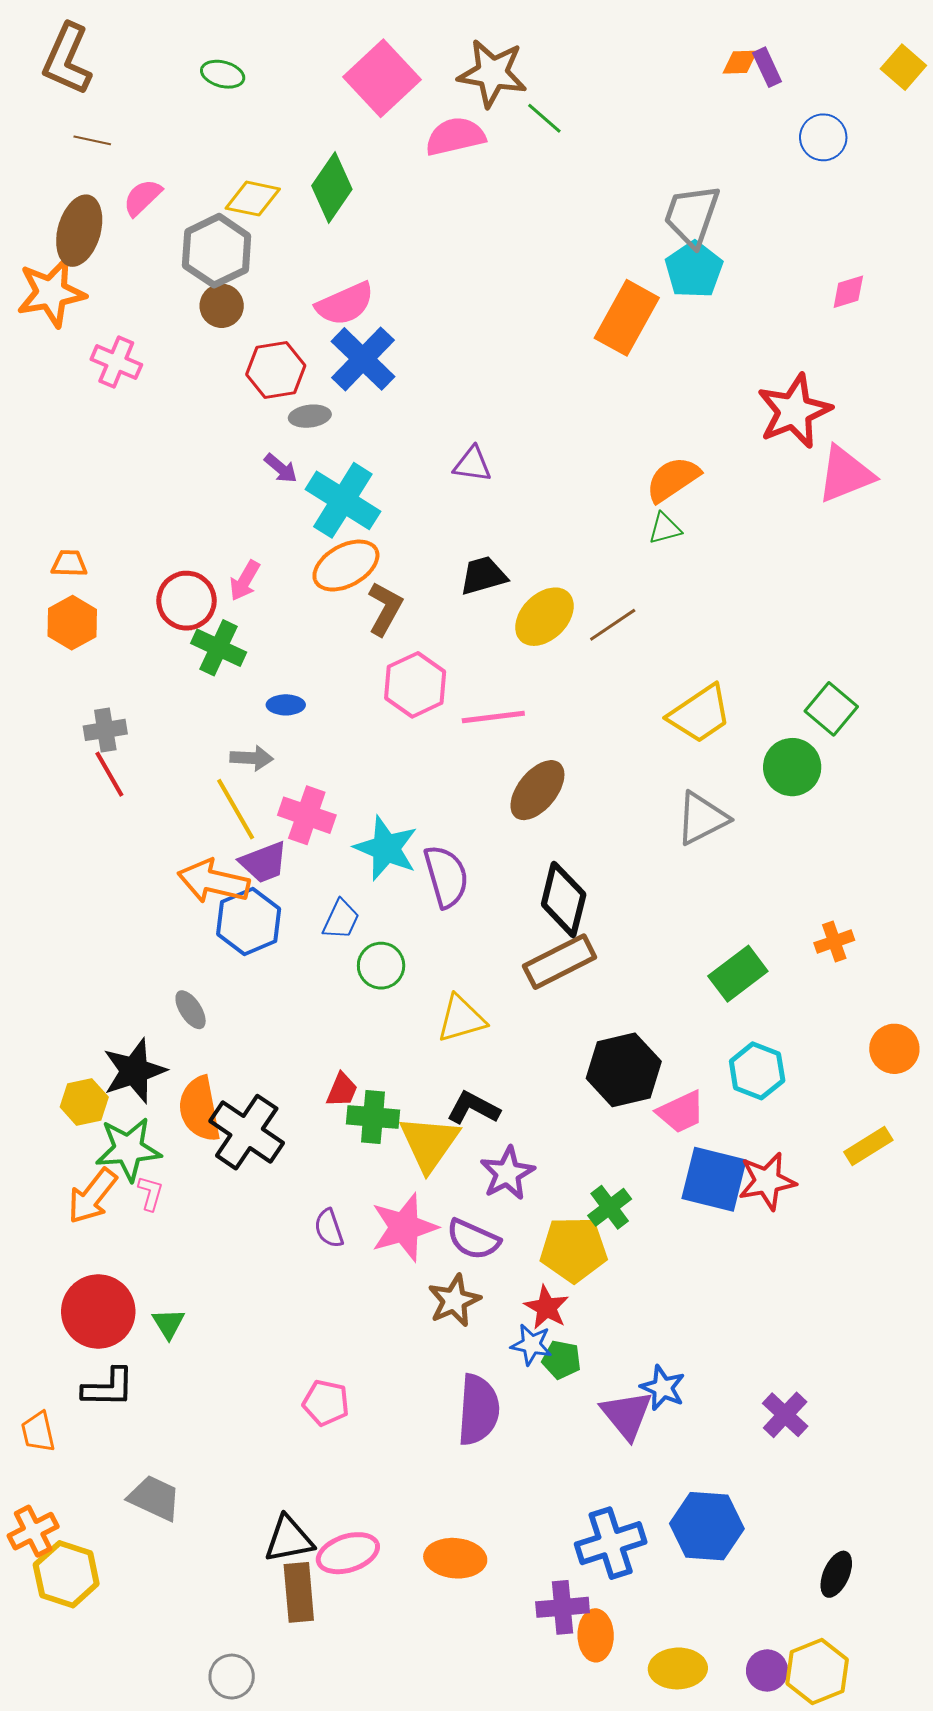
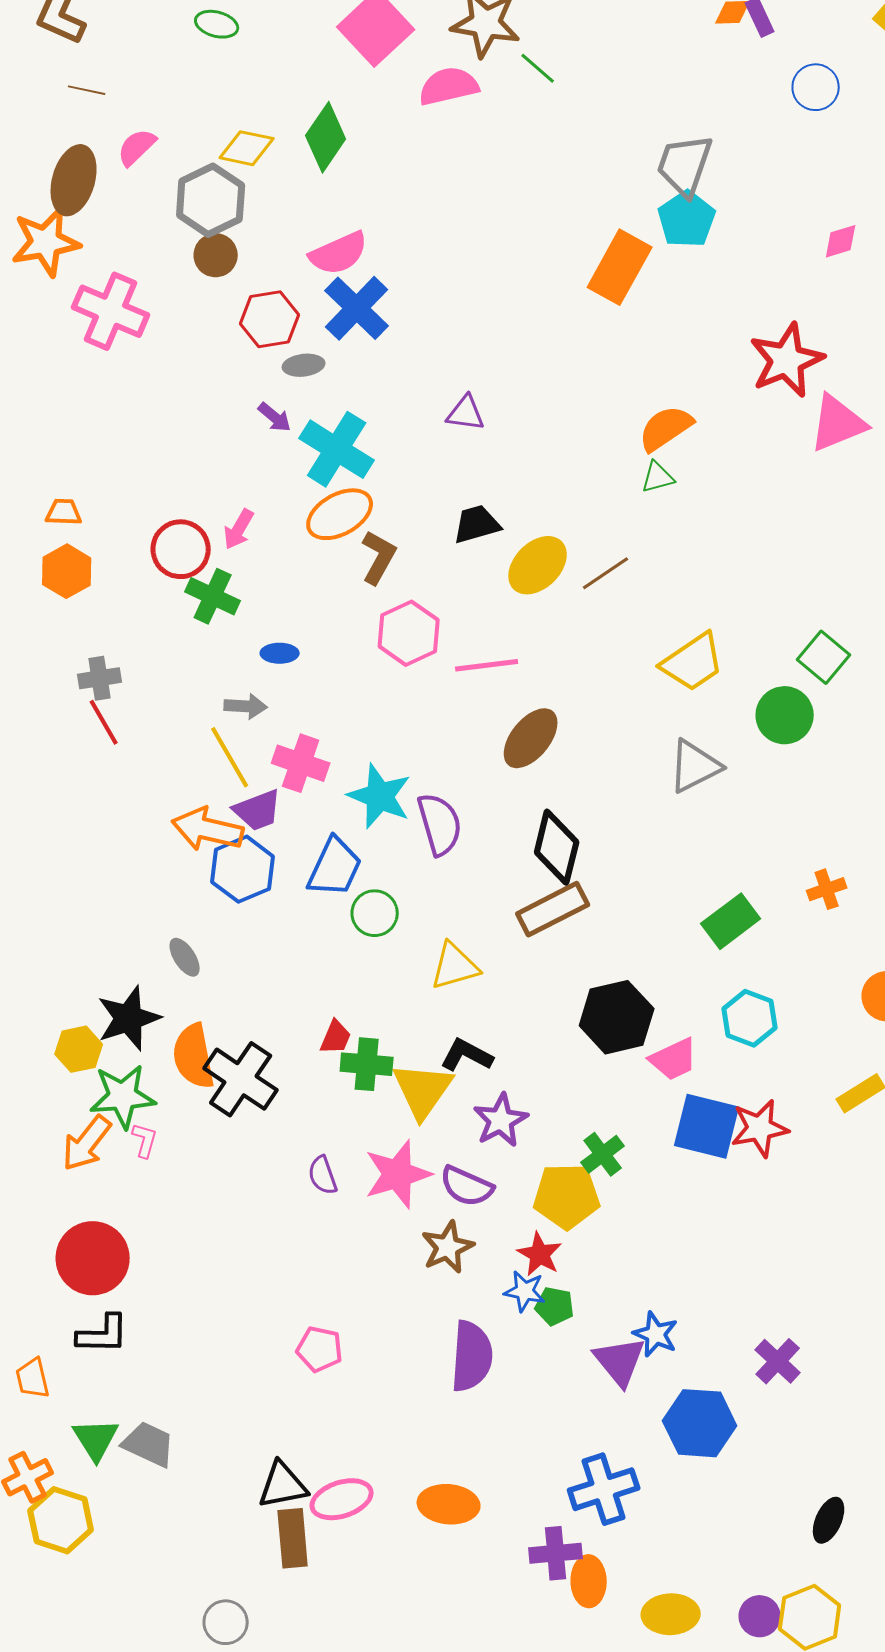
pink cross: (116, 362) -> (111, 311), size x1.5
blue trapezoid: (341, 919) -> (335, 867), size x1.5
green triangle: (168, 1324) -> (96, 1439), moved, size x1.4
blue hexagon: (707, 1526) -> (700, 1423), moved

